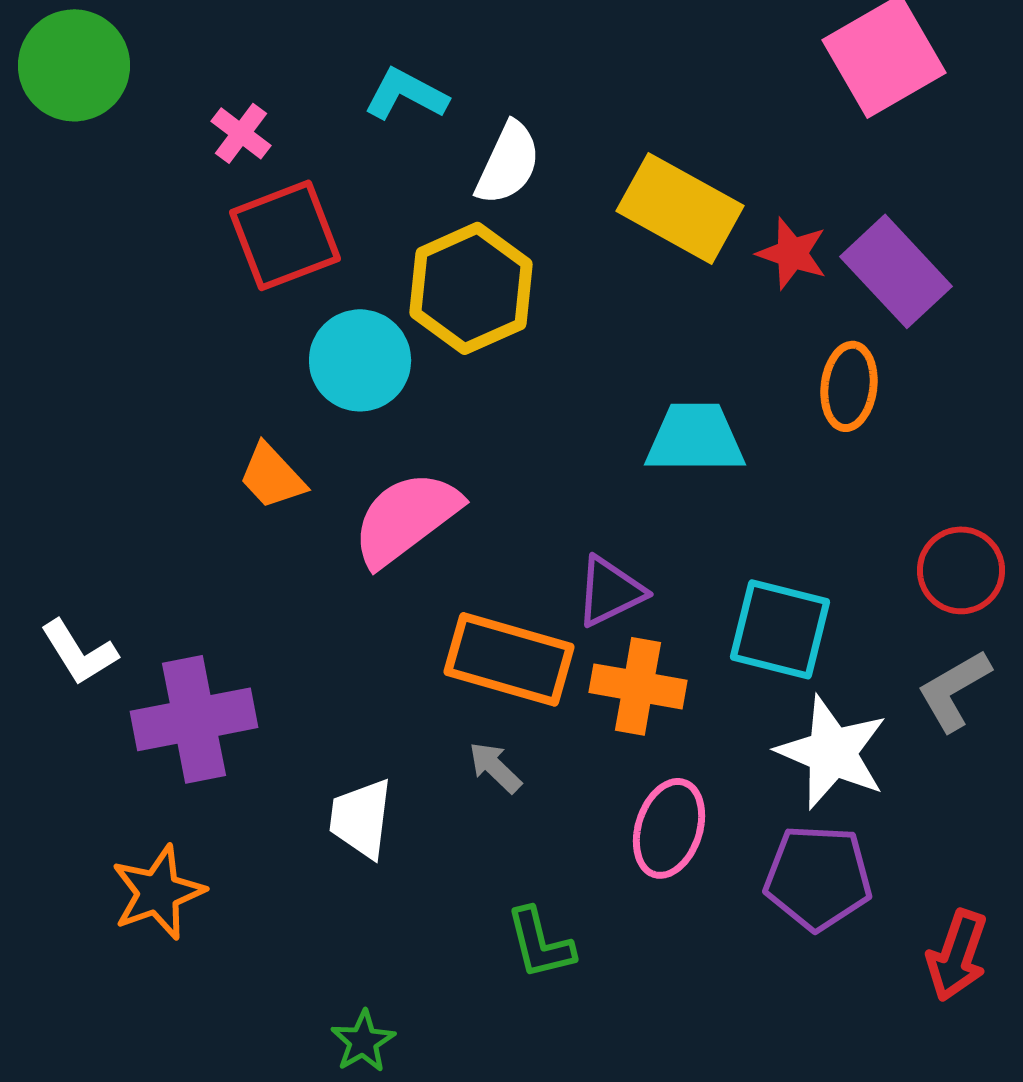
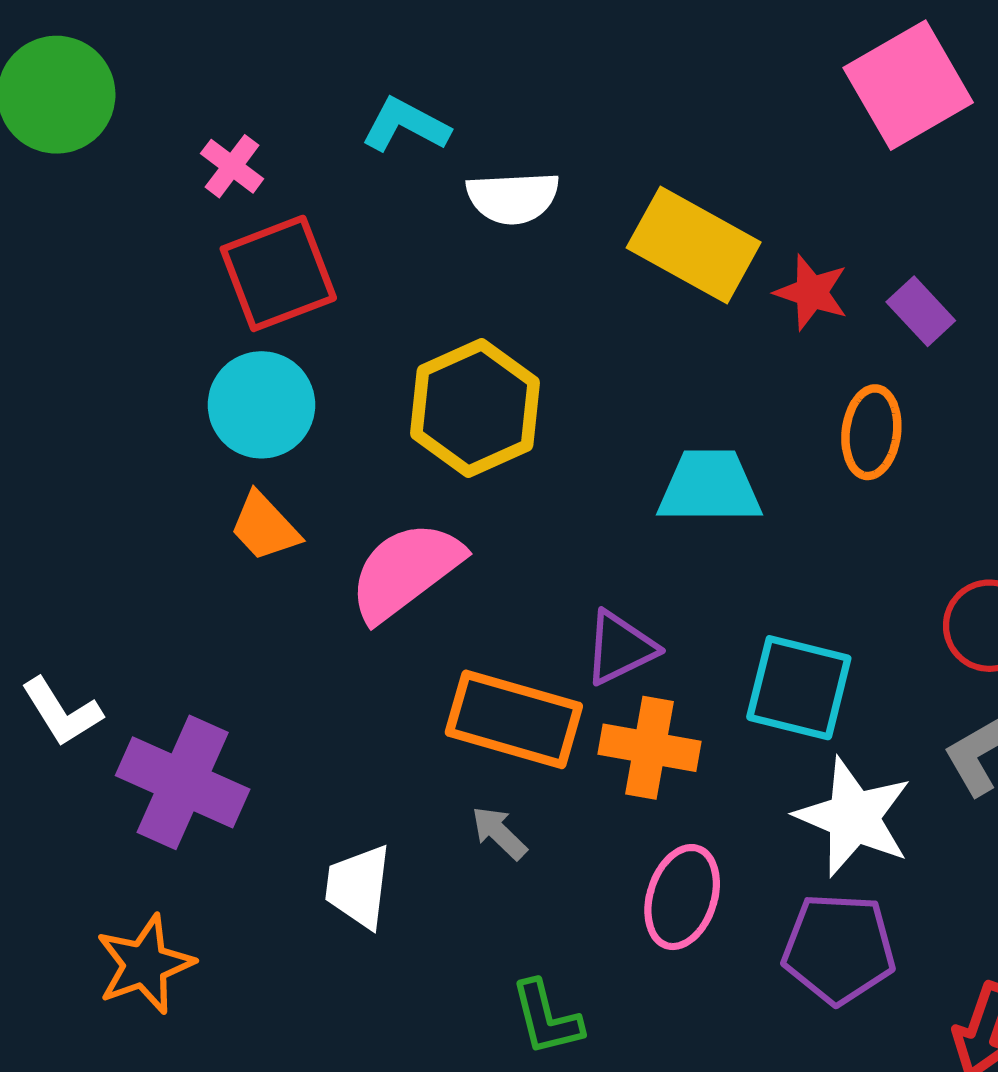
white semicircle: (508, 163) -> (513, 198), turned 62
purple rectangle: (896, 271) -> (921, 311), size x0.6
yellow hexagon: (471, 288) -> (475, 408), moved
cyan circle: (360, 360) -> (261, 405), moved
purple cross: (194, 719) -> (183, 782), turned 35

